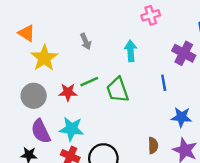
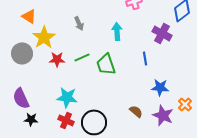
red star: (68, 92) -> (57, 59), moved
gray circle: (34, 96) -> (22, 53), moved
purple semicircle: (41, 131) -> (21, 98), moved
brown semicircle: (153, 145) -> (136, 111), turned -48

